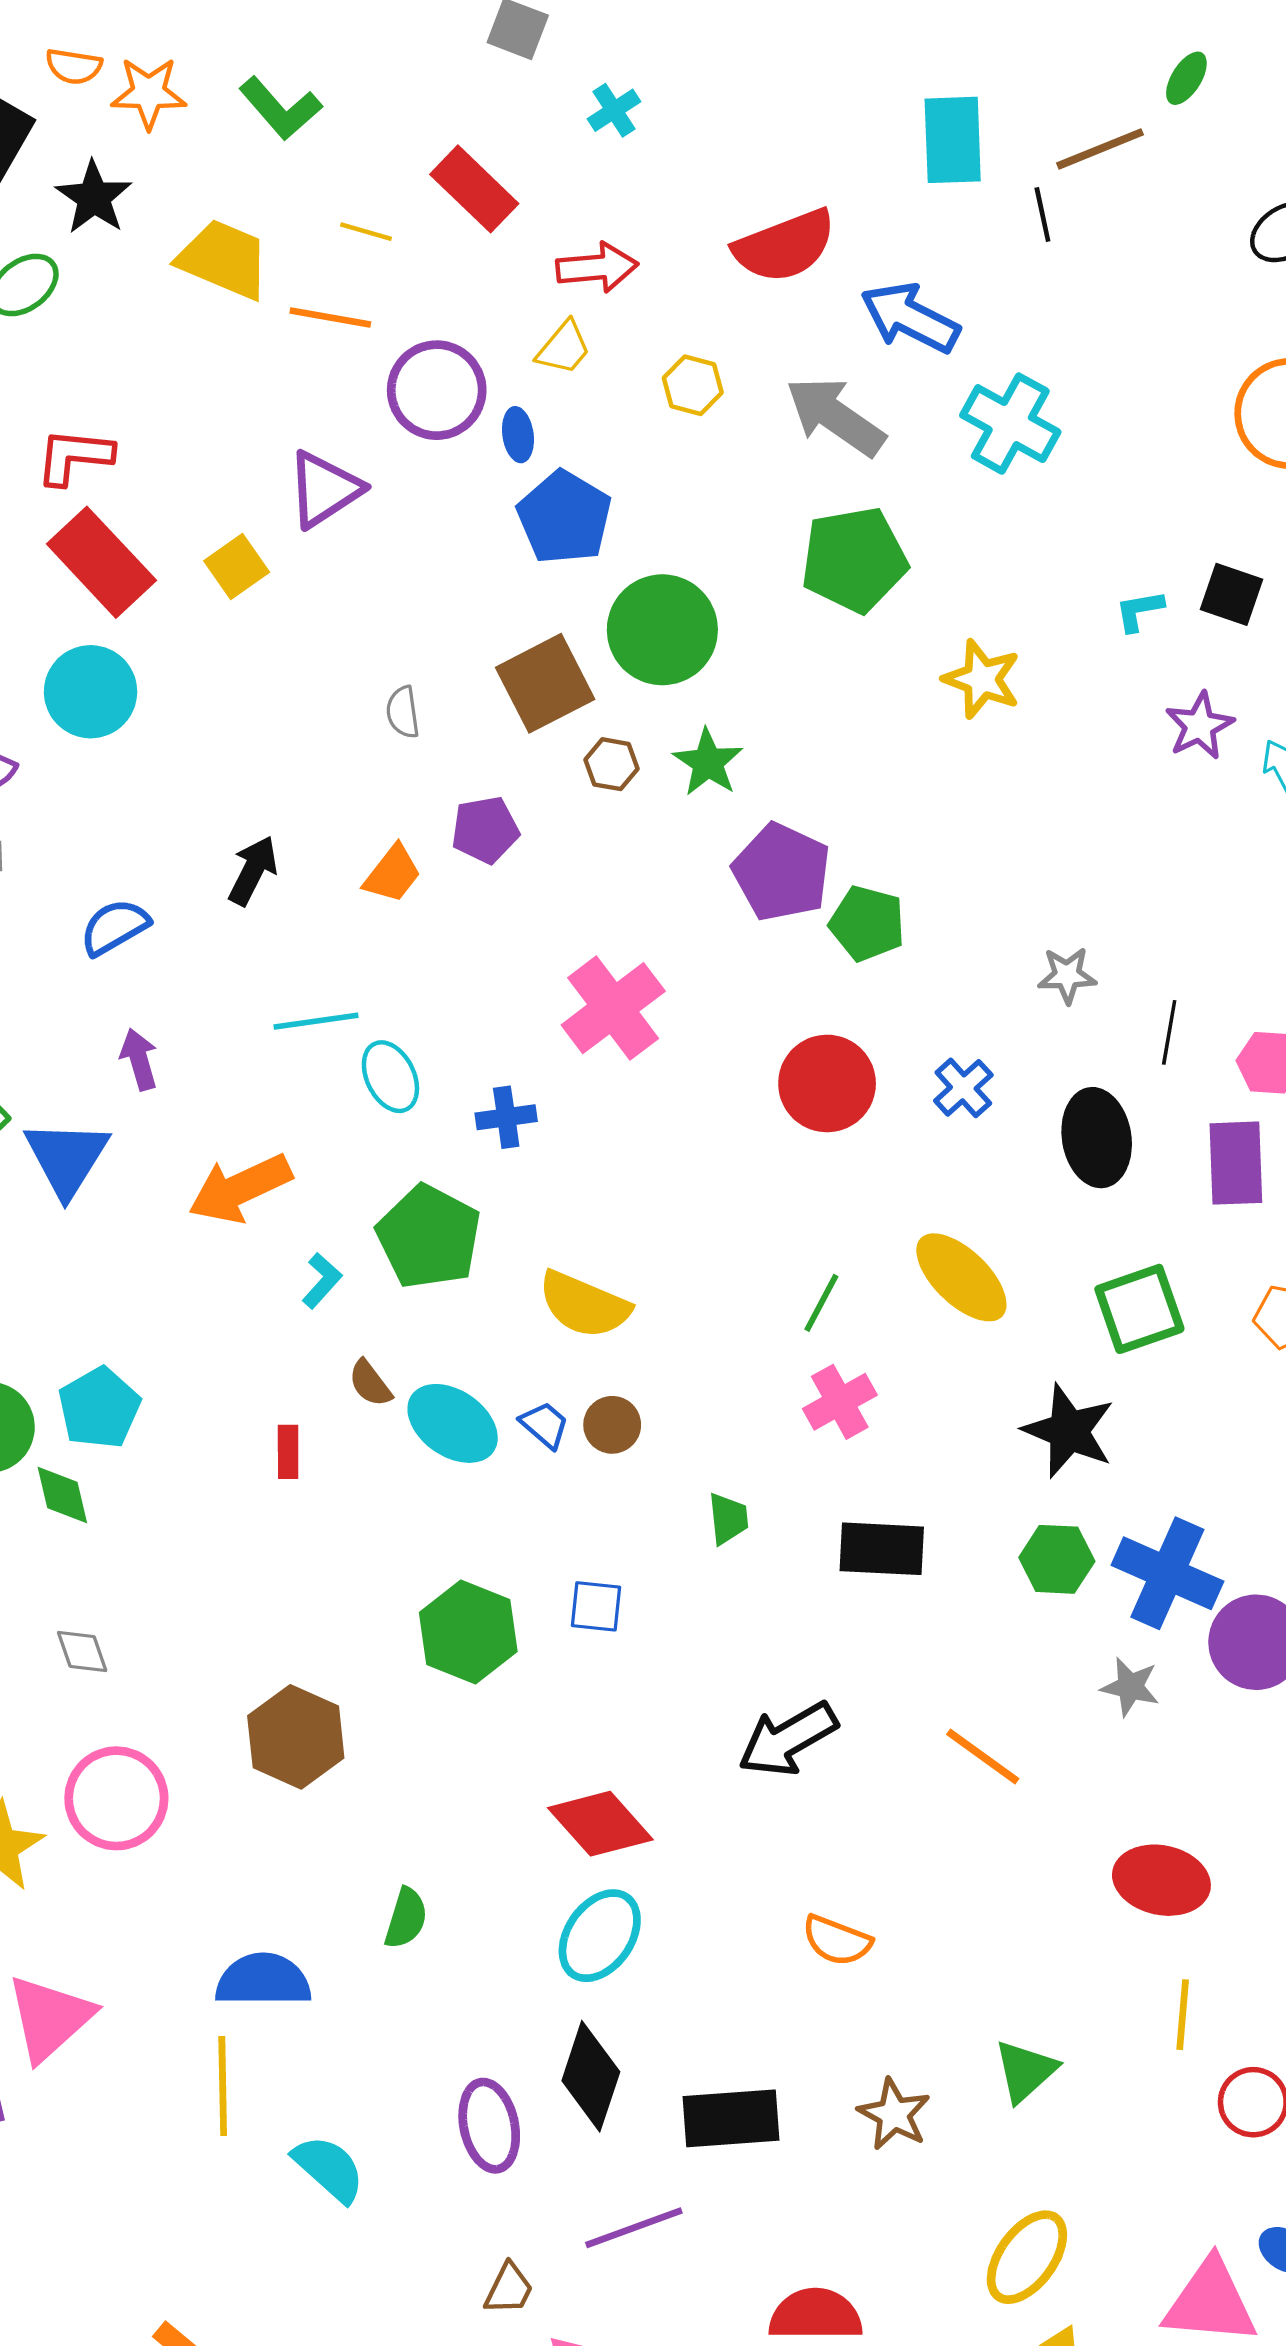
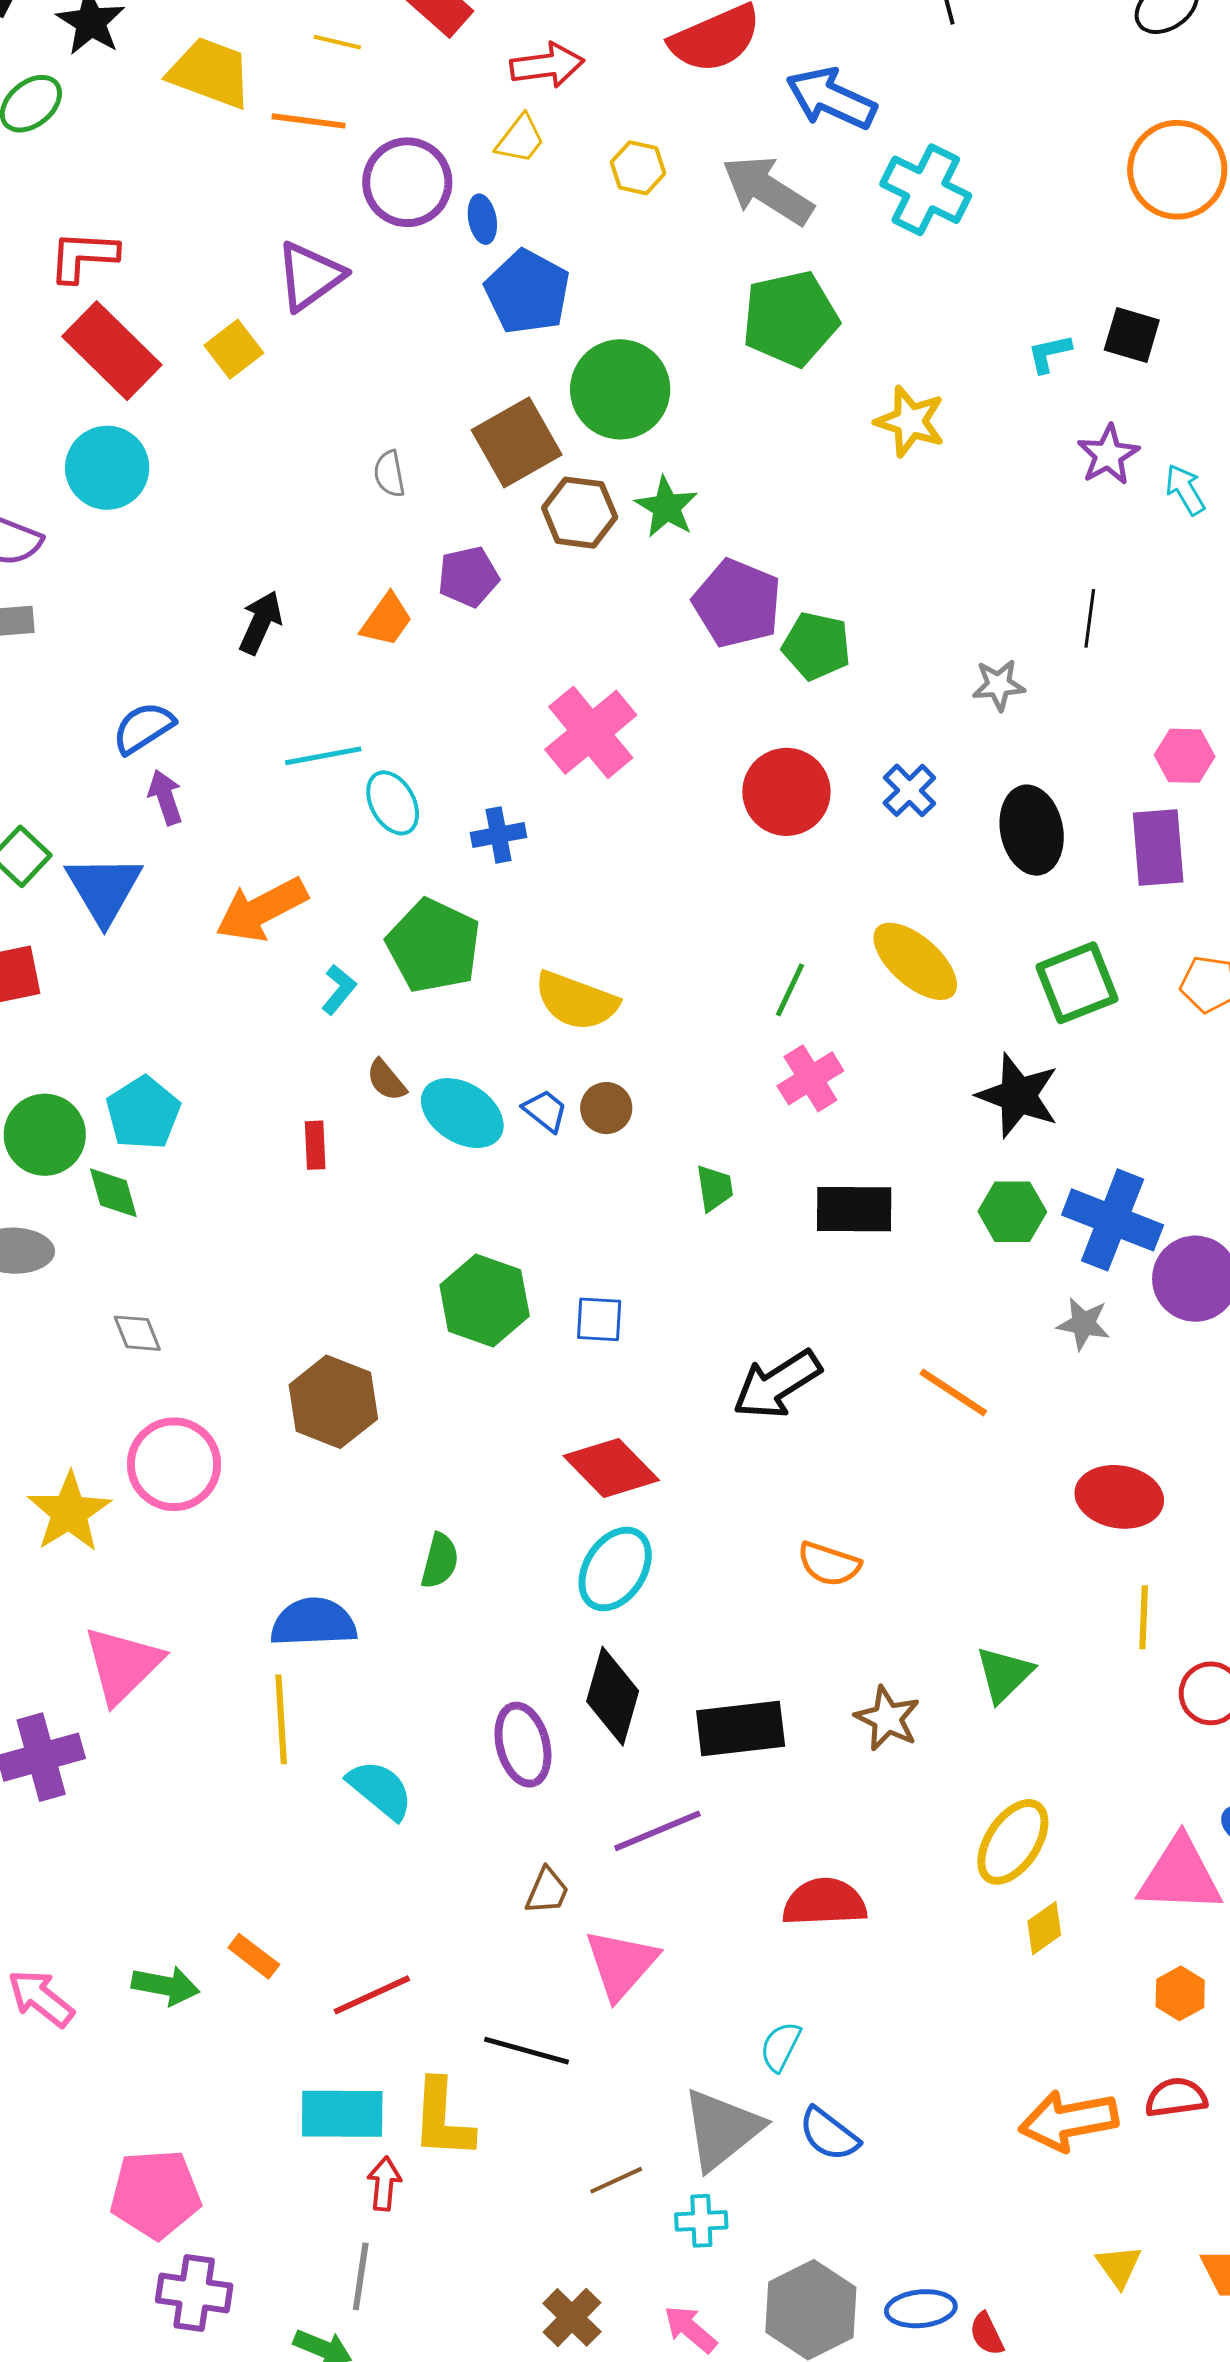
brown hexagon: (611, 764) -> (580, 513), size x1.5
blue semicircle: (115, 927) -> (143, 728), moved
black line: (1169, 1032) -> (1090, 618), moved
blue square: (596, 1606) -> (599, 1319), moved

